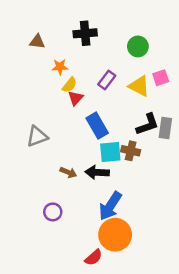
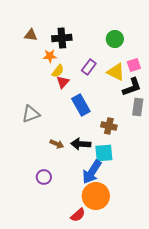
black cross: (85, 33) -> (62, 38), moved
black L-shape: (147, 124) -> (132, 87), moved
cyan square: (110, 152) -> (104, 153), moved

